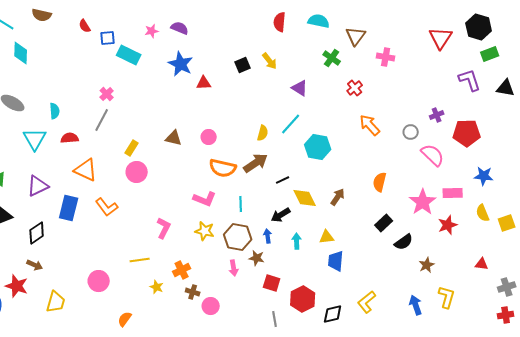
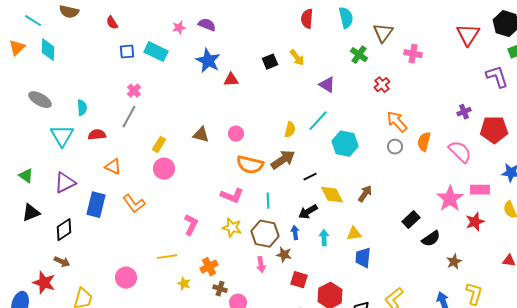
cyan semicircle: (319, 21) -> (346, 18), turned 65
blue square: (108, 38) -> (127, 52), moved
gray circle: (411, 132) -> (395, 147), moved
orange triangle: (86, 170) -> (113, 167), size x0.7
orange semicircle: (380, 182) -> (424, 142), moved

